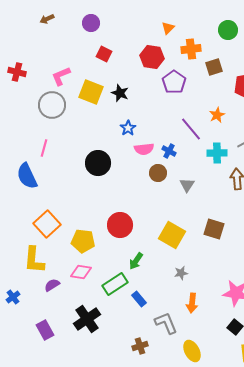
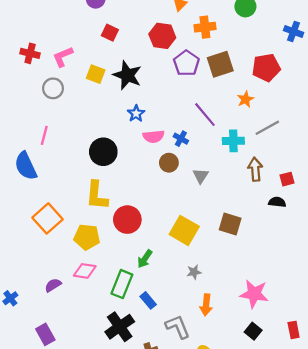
brown square: (214, 67) -> (220, 64), moved, size x1.4
red cross: (17, 72) -> (30, 53), moved
yellow square: (91, 92) -> (96, 74), size x0.7
black star: (120, 93) -> (127, 75), size x1.5
gray circle: (52, 105) -> (53, 88), size x0.7
orange star: (217, 115) -> (245, 99), moved
yellow L-shape: (34, 260) -> (97, 195), moved
green rectangle: (115, 284) -> (122, 284), turned -35
black cross: (87, 319) -> (120, 327), moved

